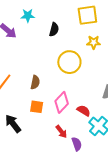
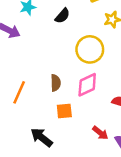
black semicircle: (54, 30) -> (62, 16), turned 40
pink diamond: (62, 102) -> (87, 85), moved, turned 35

